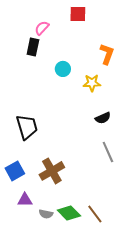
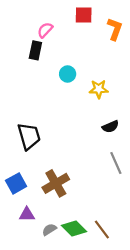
orange L-shape: (107, 54) -> (115, 29), moved
gray semicircle: (46, 214) -> (49, 230), turned 136

